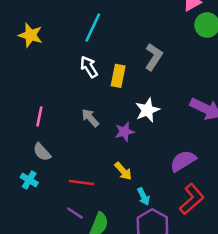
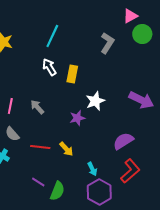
gray L-shape: (154, 57) -> (107, 43), moved
gray arrow: (90, 118) -> (37, 107), moved
yellow arrow: (123, 171) -> (66, 149), moved
red line: (81, 183) -> (40, 147), moved

